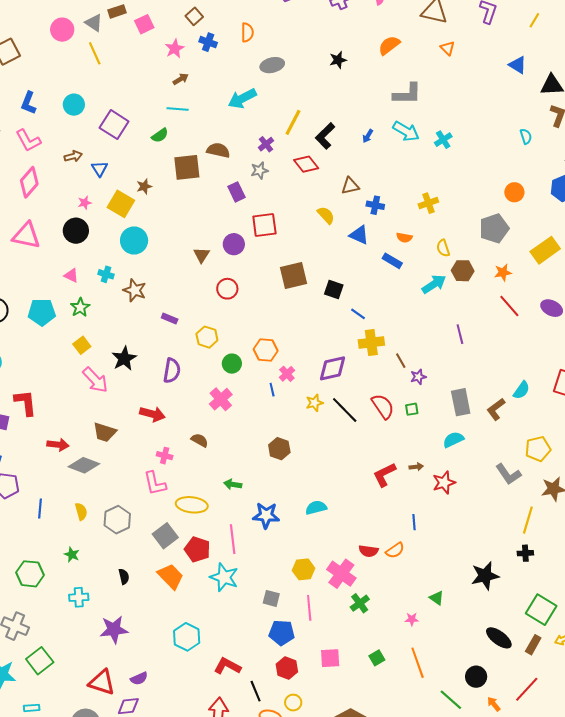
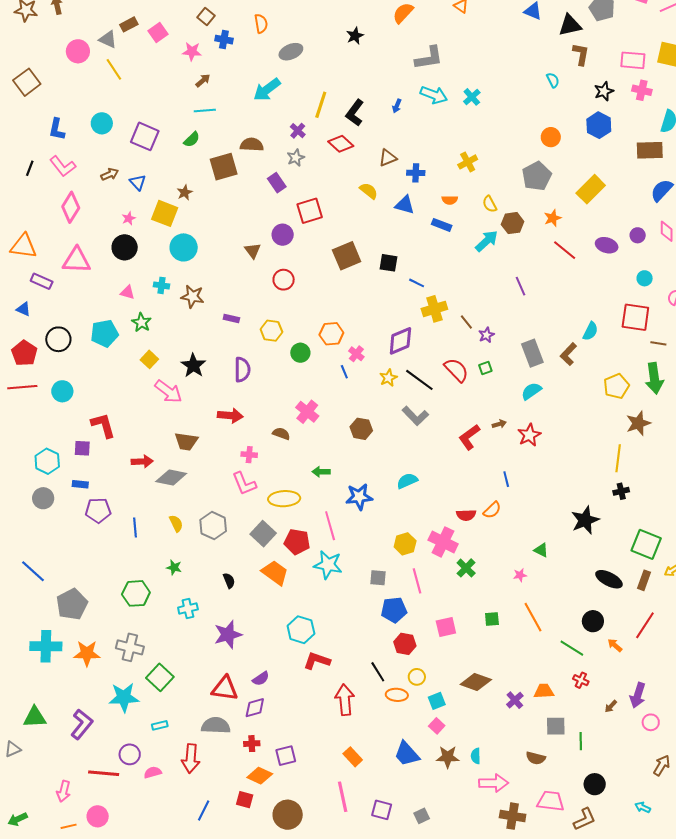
pink star: (175, 49) -> (192, 51), turned -30
pink cross: (221, 399) -> (307, 412), moved
gray L-shape: (508, 474) -> (415, 416), moved
green square: (377, 658) -> (492, 619), turned 35
red L-shape: (227, 666) -> (317, 661), moved

